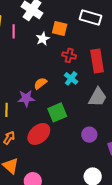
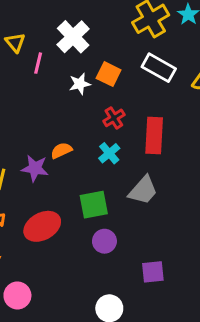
red cross: (69, 55) -> (114, 118), turned 32
green square: (57, 112) -> (94, 205), moved
purple circle: (89, 135) -> (104, 241), moved

